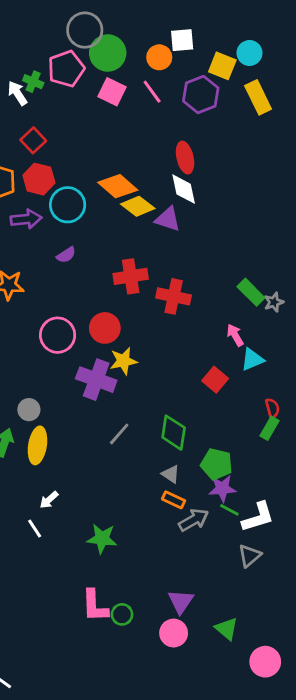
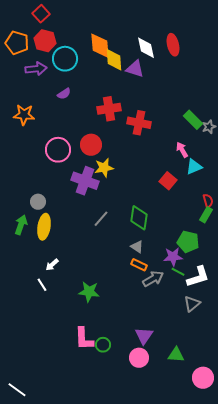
red ellipse: (185, 158) -> (173, 45), moved
orange diamond: (118, 186) -> (100, 46), turned 44
yellow diamond: (138, 206) -> (114, 60), turned 50
green pentagon: (217, 464) -> (188, 242), moved
green triangle: (227, 629) -> (176, 355), turned -36

